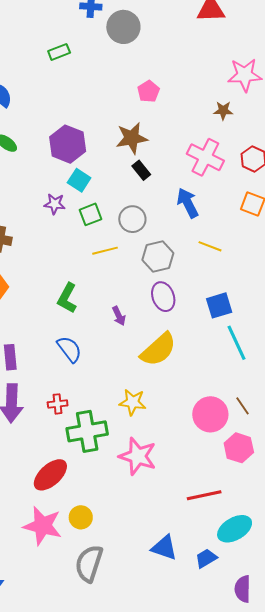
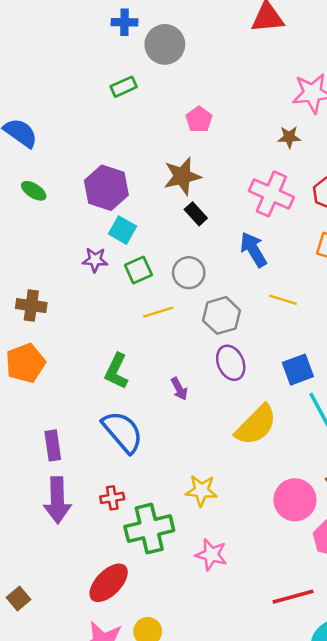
green rectangle: (59, 52) -> (124, 87), moved
blue semicircle: (69, 349) -> (123, 432), size x1.4
yellow semicircle: (158, 350) -> (256, 425), moved
pink star: (138, 456) -> (211, 555), size x0.7

